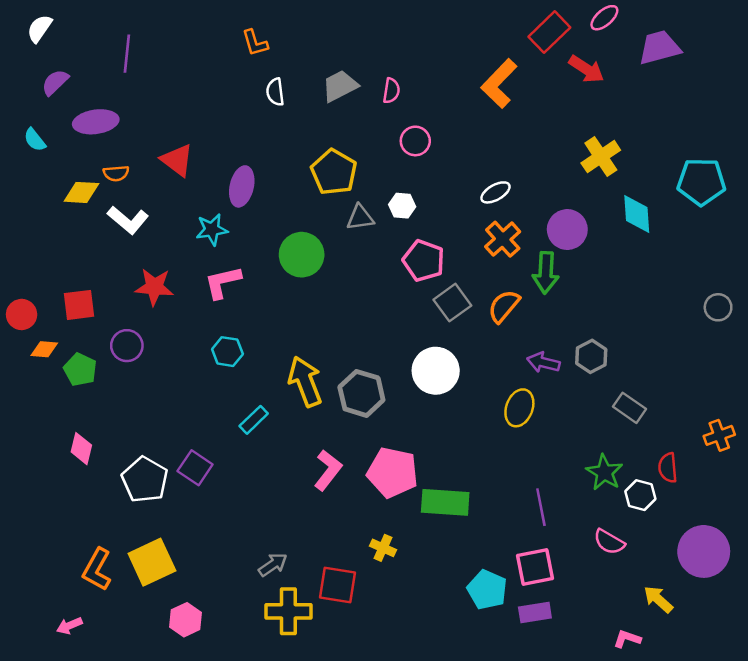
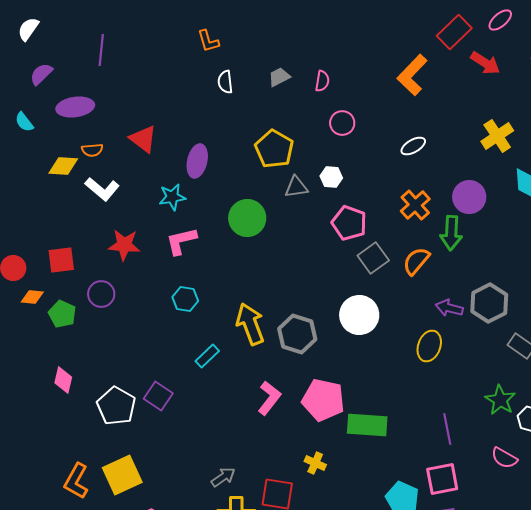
gray trapezoid: (340, 86) -> (279, 77), size x0.7
white ellipse: (495, 192) -> (413, 146), moved
gray hexagon: (591, 356) -> (489, 303), size x1.4

